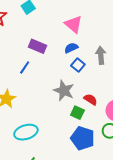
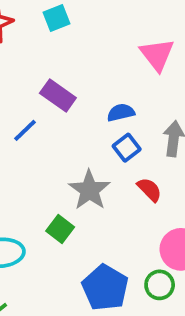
pink triangle: (73, 24) -> (157, 55), moved
red semicircle: (91, 99) -> (149, 190), moved
green square: (77, 113) -> (60, 229), moved

